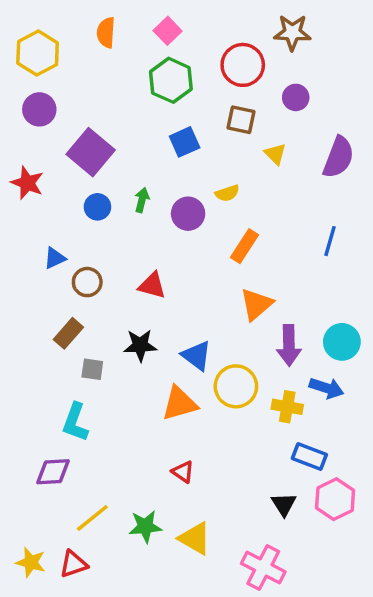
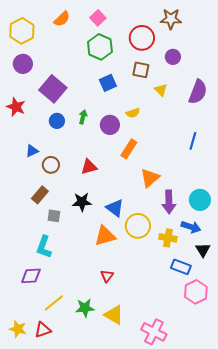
orange semicircle: (106, 32) -> (62, 19), turned -138
orange rectangle: (244, 246) -> (129, 149), moved
red triangle: (152, 285) -> (89, 167), turned -30
red triangle: (183, 472) -> (107, 276), turned 32
black triangle: (284, 504) -> (203, 250), moved

